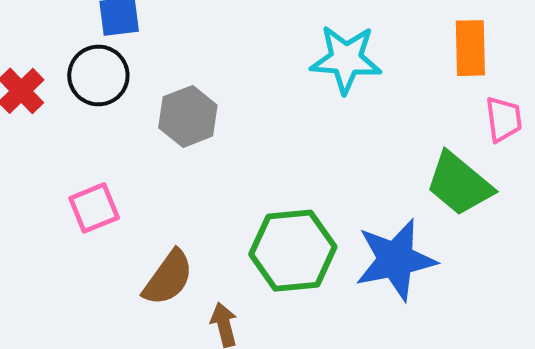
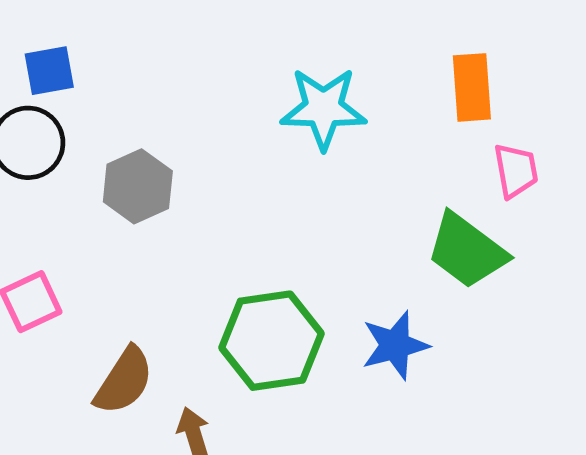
blue star: (396, 260) -> (395, 345), size x0.7

